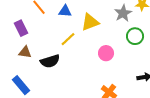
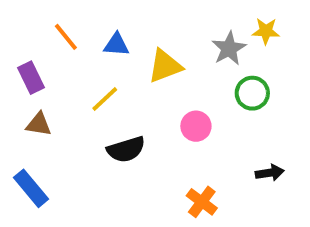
yellow line: (68, 39) -> (105, 99), moved
black semicircle: (50, 61) -> (126, 149), moved

